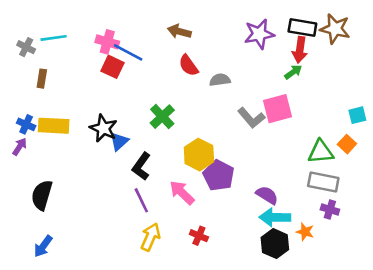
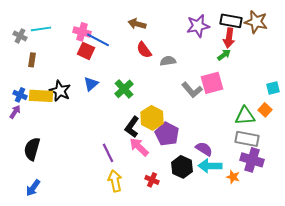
black star: (103, 128) -> (60, 91), moved
blue triangle: (119, 141) -> (91, 84), moved
black L-shape: (141, 166) -> (132, 127), moved
purple cross: (330, 210) -> (252, 160), size x1.6
yellow arrow: (150, 237) -> (115, 181), turned -35
black hexagon: (275, 244) -> (182, 167), moved

